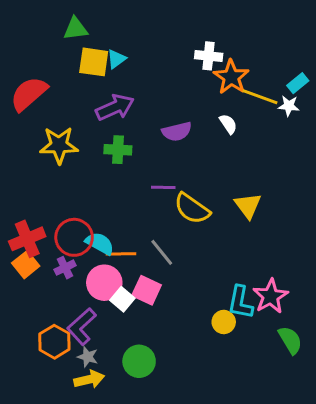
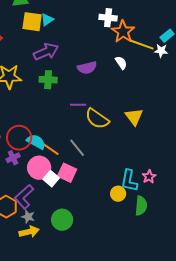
orange line: (121, 254) -> (50, 149), turned 36
pink star: (271, 296) -> (149, 177), size x0.6
green semicircle: (290, 340) -> (141, 206), moved, turned 36

